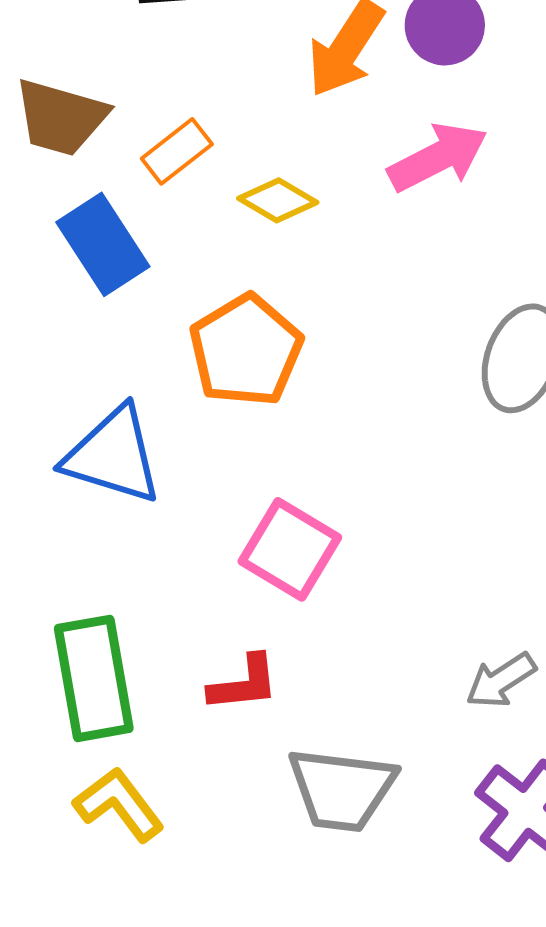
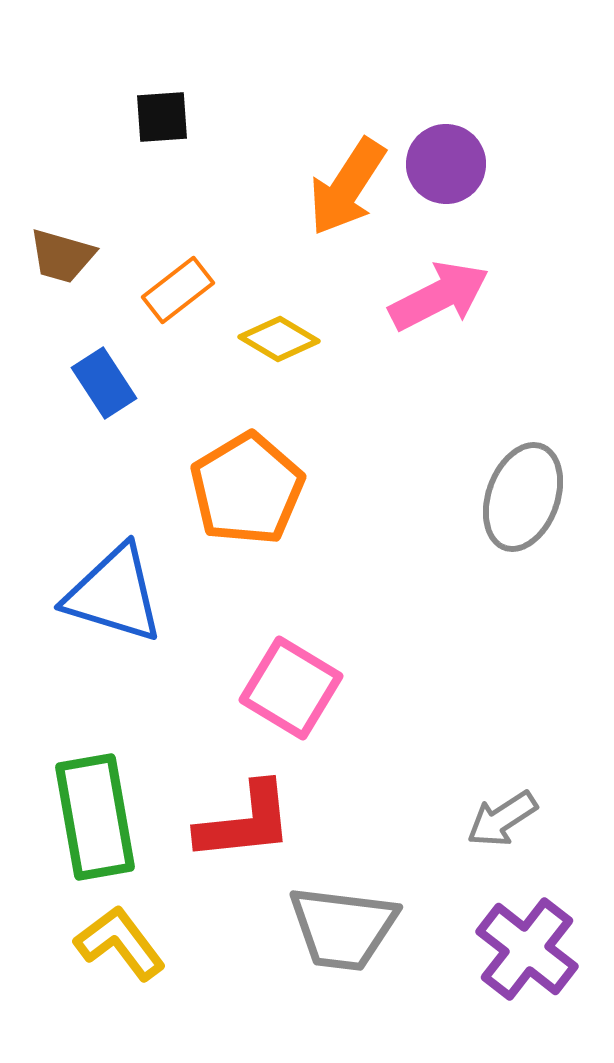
brown trapezoid: (61, 117) -> (62, 256), size x0.7
blue rectangle: (103, 244) -> (104, 383), size x0.7
red L-shape: (244, 683) -> (245, 822), size x1.4

